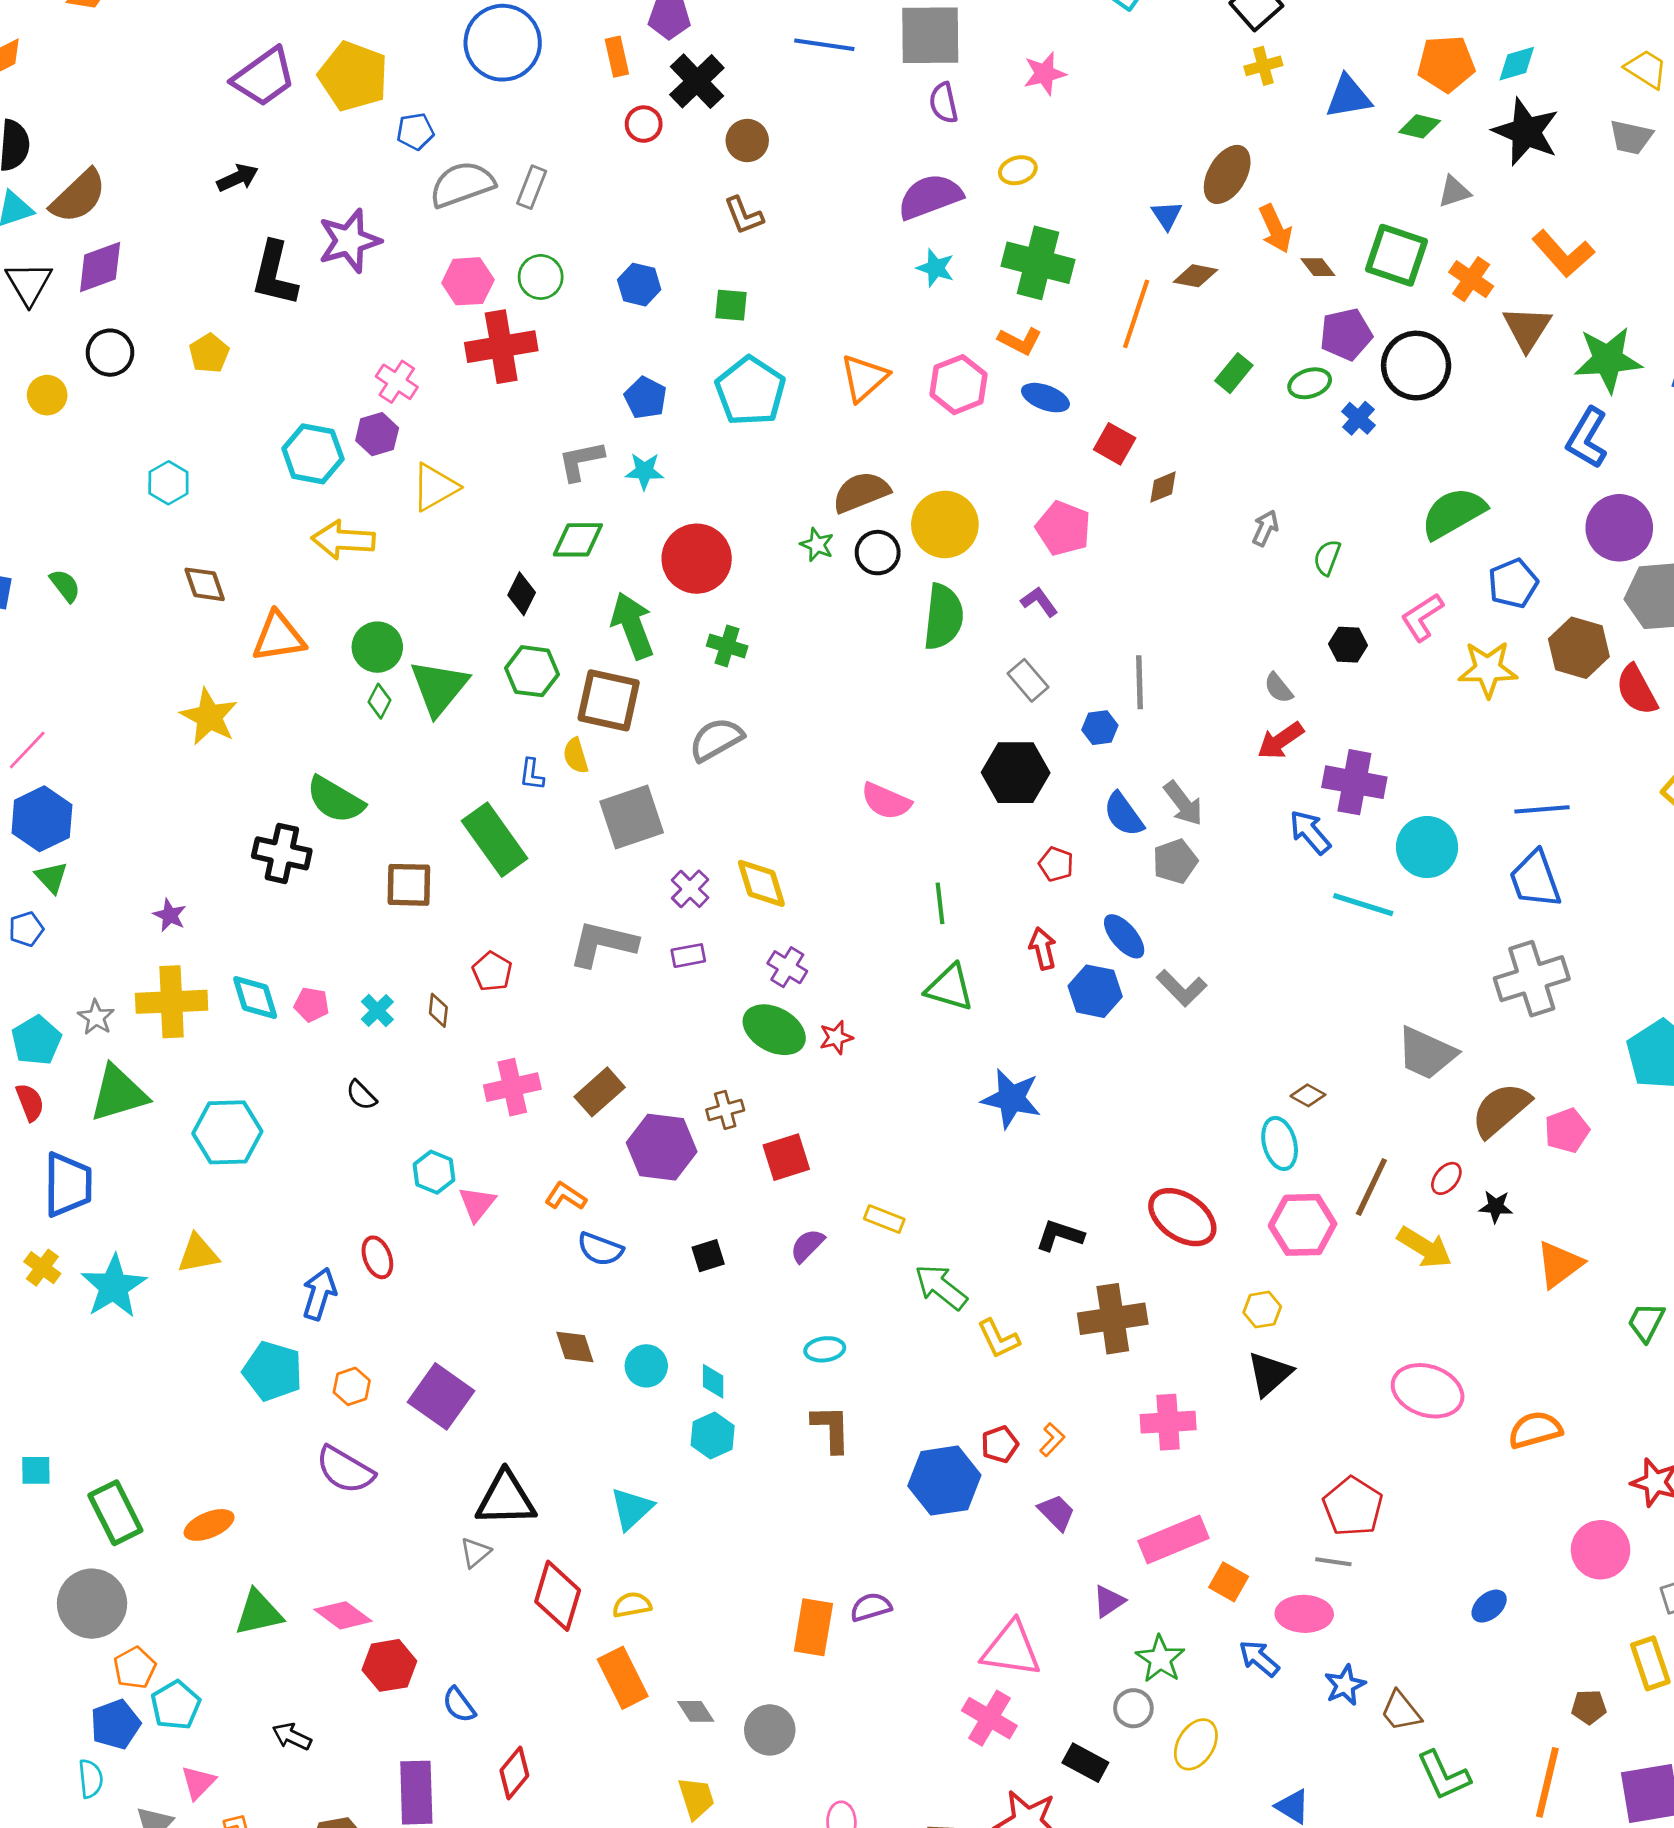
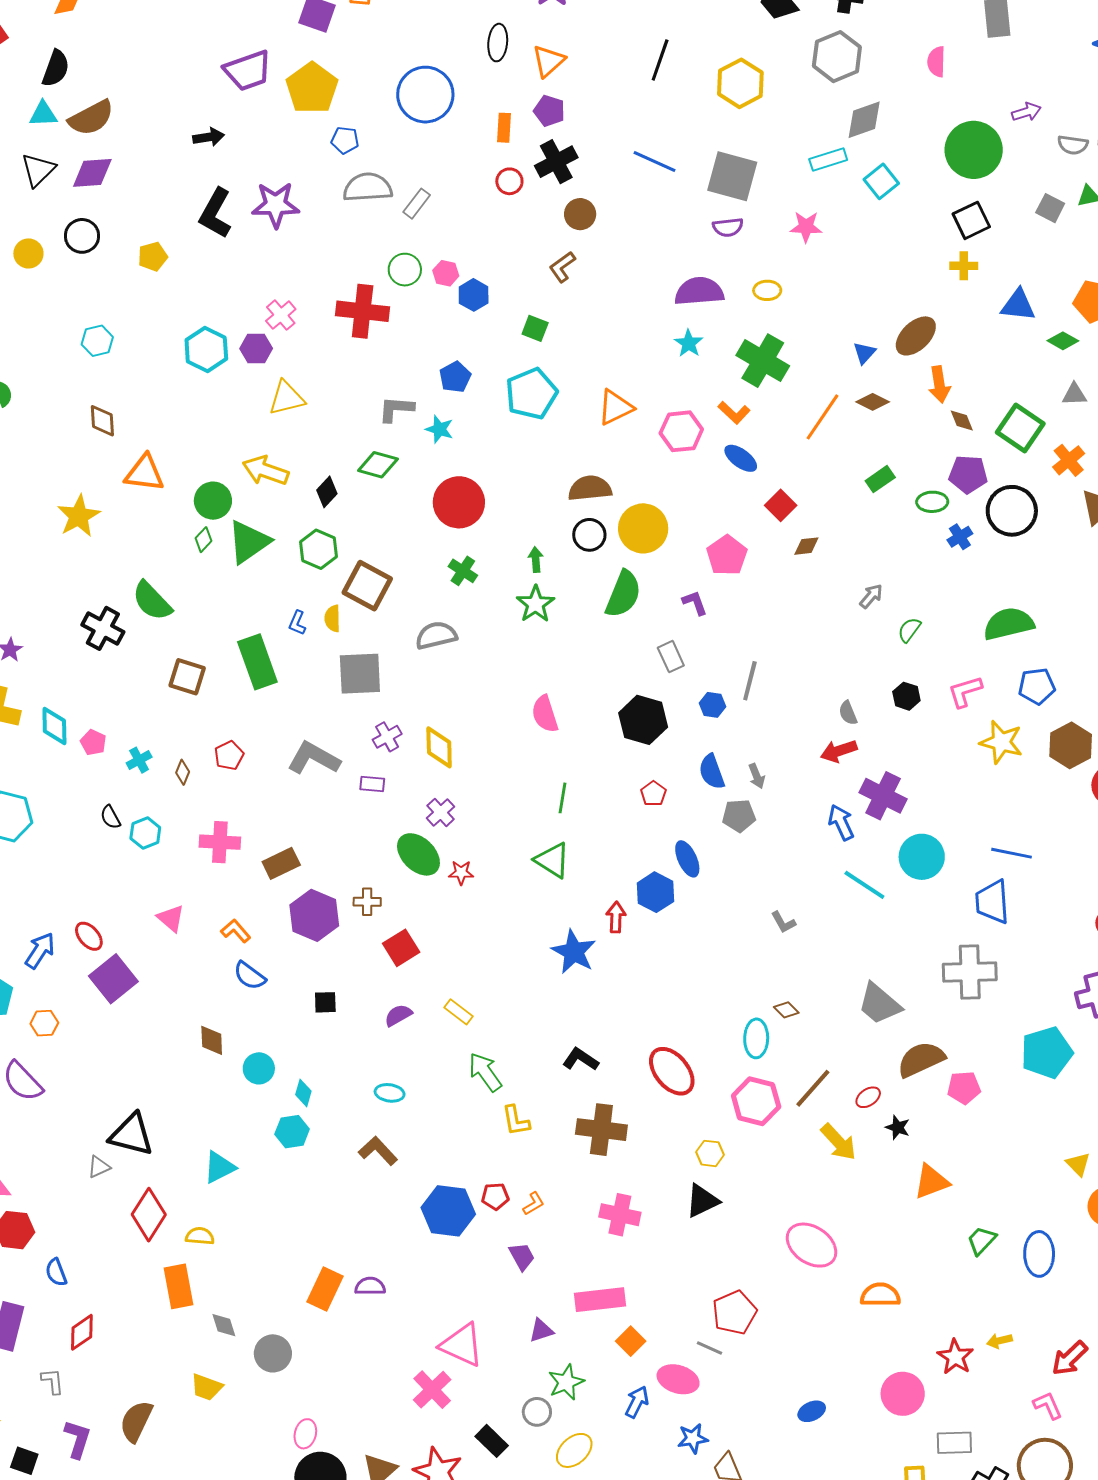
purple semicircle: (944, 103) -> (728, 227), turned -100
brown L-shape: (744, 216) -> (562, 267), turned 60
pink hexagon: (468, 281) -> (446, 273), moved, size x0.7
yellow arrow: (343, 540) -> (265, 471), moved
green star: (817, 545) -> (535, 604), moved, size x1.5
green arrow: (633, 626) -> (536, 559), moved, size x0.5
pink semicircle: (886, 801) -> (545, 714), turned 33
gray arrow: (1183, 803) -> (757, 776), size x0.7
red arrow: (1043, 948) -> (616, 917), moved
gray L-shape: (1182, 988) -> (783, 922), moved, size x0.7
red square: (786, 1157) -> (401, 948), turned -30
cyan hexagon: (434, 1172) -> (145, 833), moved
pink triangle: (477, 1204) -> (171, 918), turned -44
red ellipse: (377, 1257) -> (89, 936), turned -36
purple square: (441, 1396) -> (113, 979), moved
brown L-shape: (831, 1429) -> (378, 1151), turned -57
blue arrow: (1259, 1658) -> (637, 1402), turned 60
yellow trapezoid: (696, 1798) -> (207, 1387), turned 112

